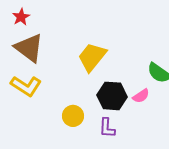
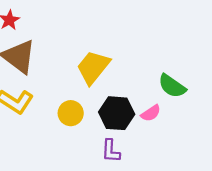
yellow circle: (73, 116) -> (71, 113), moved

